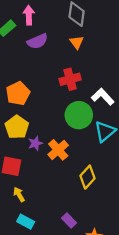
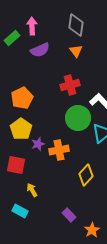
orange cross: (58, 150) -> (59, 150), turned 30
yellow arrow: (19, 194) -> (32, 190), moved
cyan rectangle: (26, 222) -> (20, 211), moved

